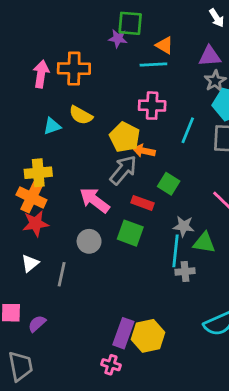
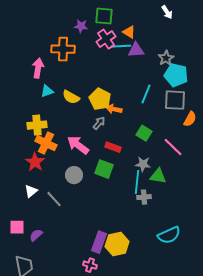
purple star: (118, 38) -> (81, 26), moved
purple triangle: (210, 56) -> (136, 50), moved
pink arrow: (41, 74) -> (38, 68), moved
pink cross: (152, 106) -> (106, 39), moved, turned -36
yellow semicircle: (81, 115) -> (71, 97), moved
gray arrow: (123, 170) -> (99, 123), size x0.6
green square: (169, 184) -> (144, 133), moved
orange cross: (31, 197) -> (46, 143), moved
red star: (36, 223) -> (35, 162), turned -30
gray line: (62, 274) -> (54, 199), turned -54

